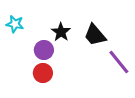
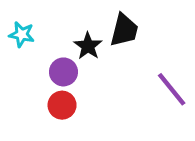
black trapezoid: (95, 35) -> (124, 30), moved, turned -125

